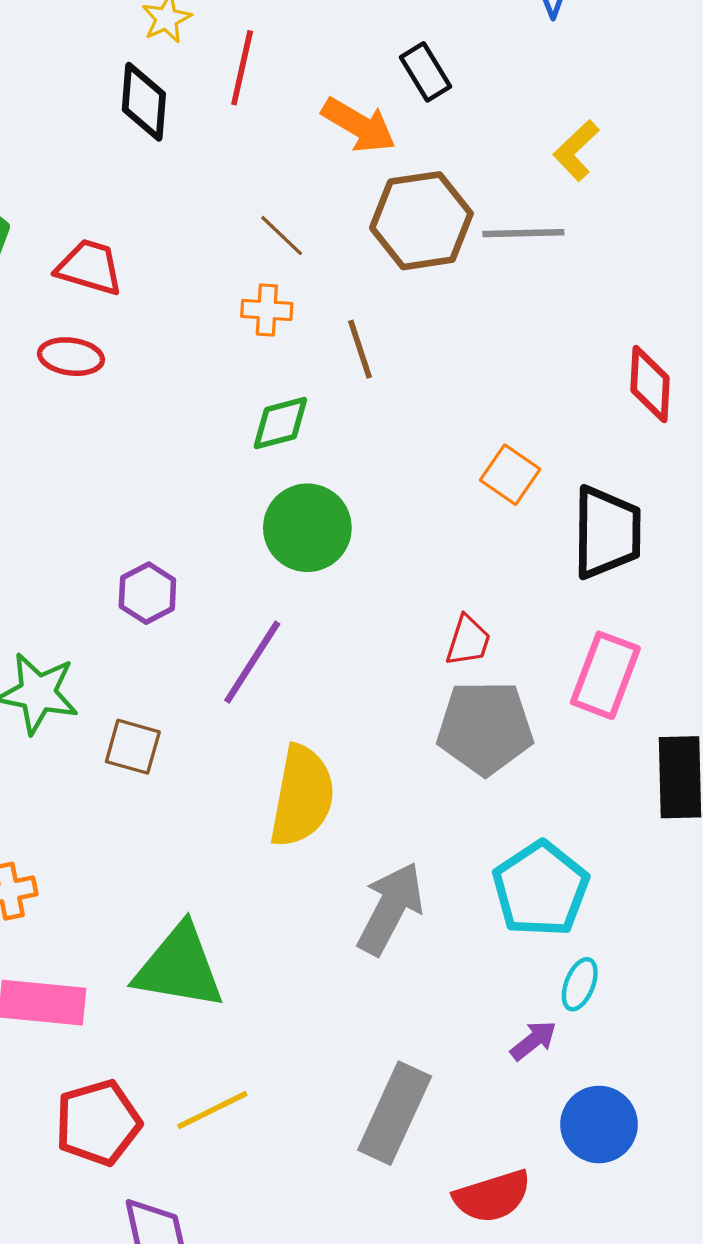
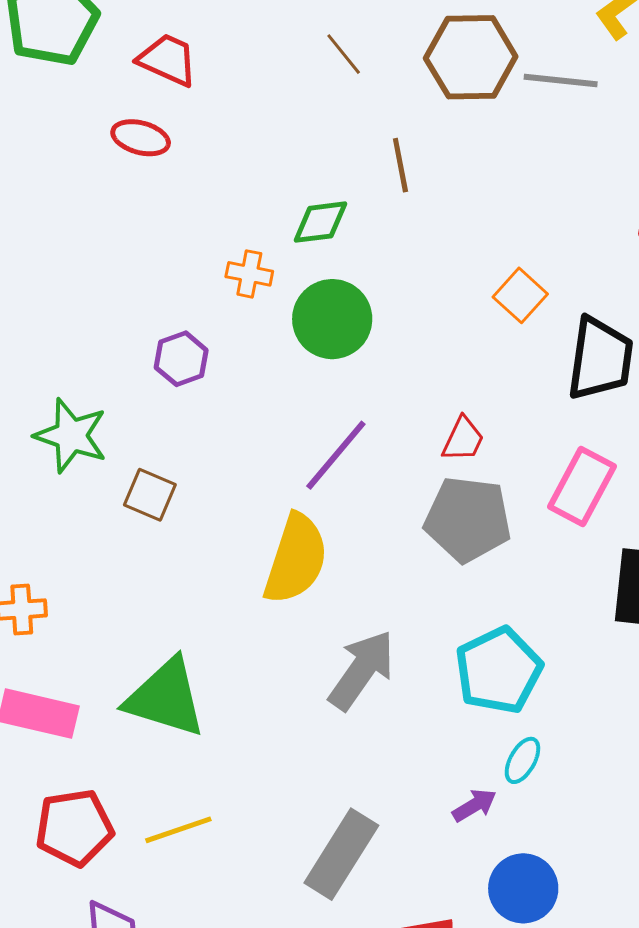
orange cross: (267, 310) -> (249, 274), moved
purple line: (252, 662) -> (336, 455), moved

